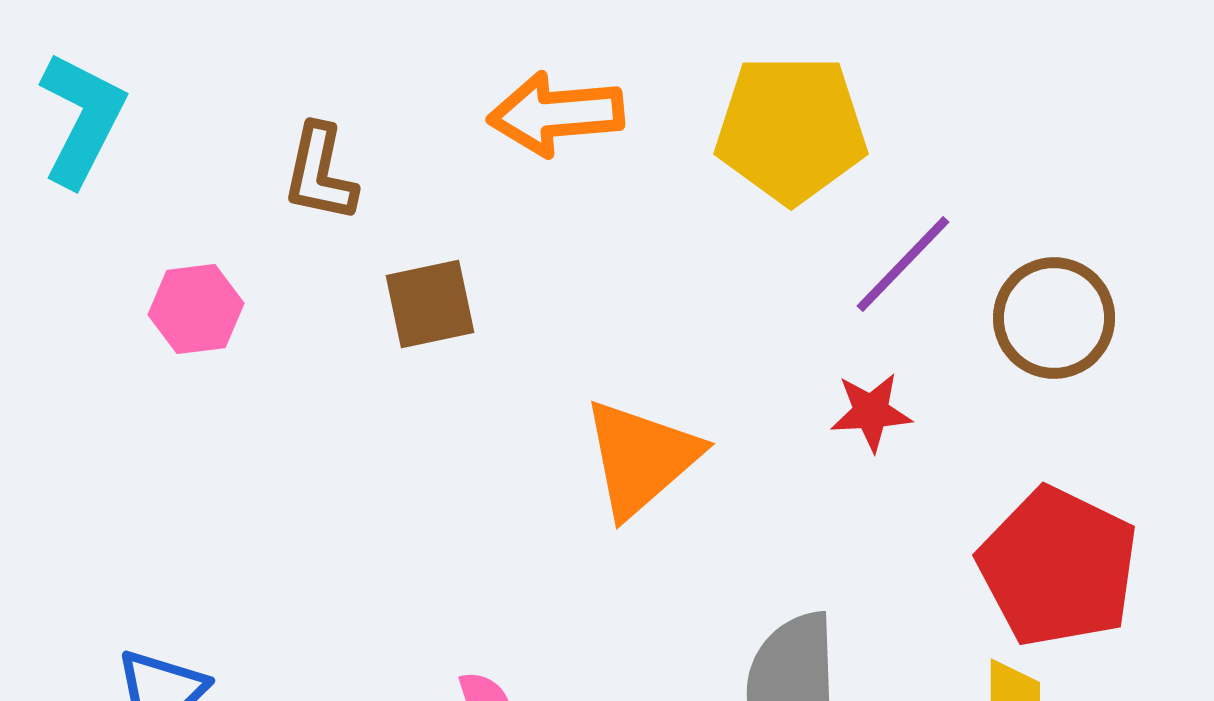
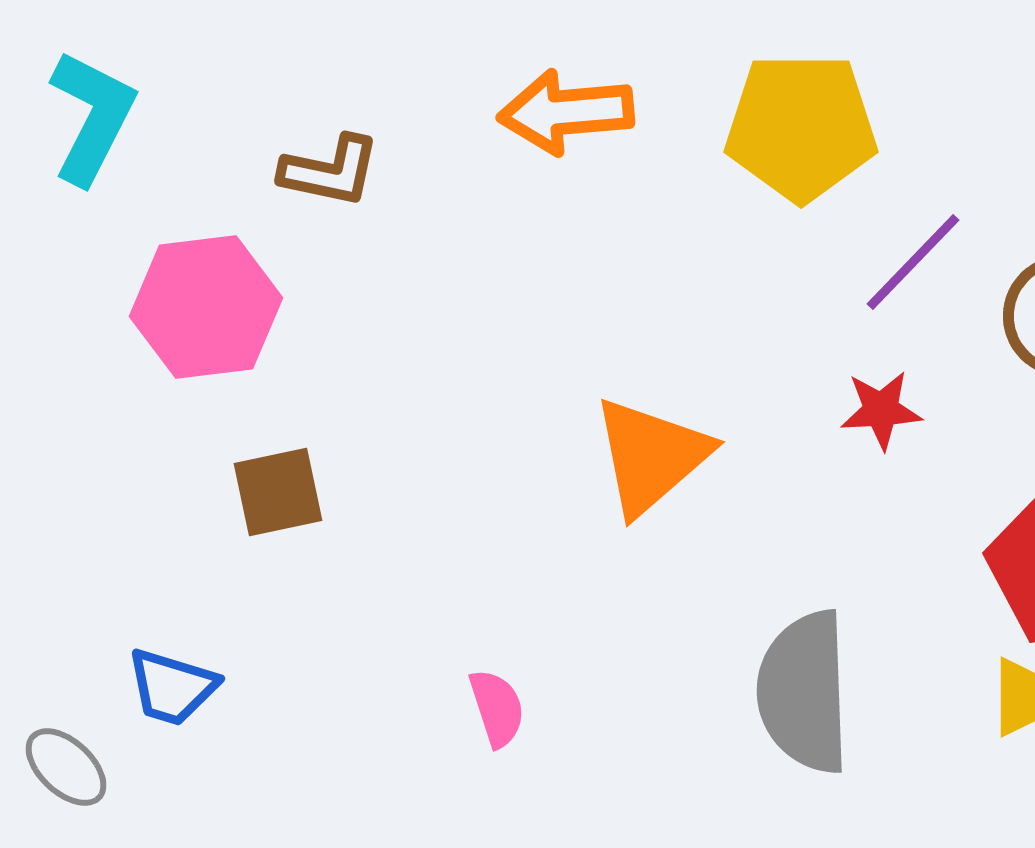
brown L-shape: (320, 173) -> (330, 171), turned -90
brown square: (430, 304) -> (278, 492), moved
pink hexagon: (196, 309) -> (206, 307), size x1.6

